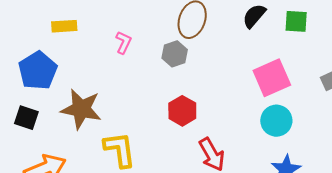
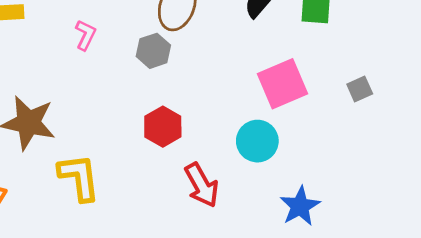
cyan circle: (276, 121) -> (257, 141), moved

